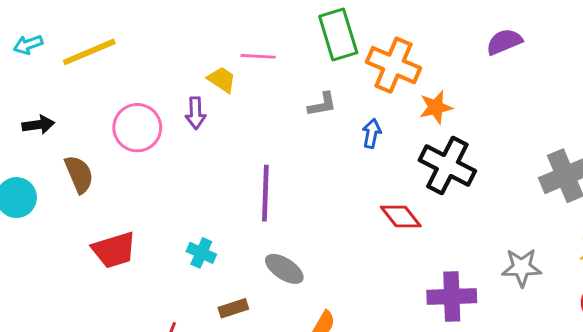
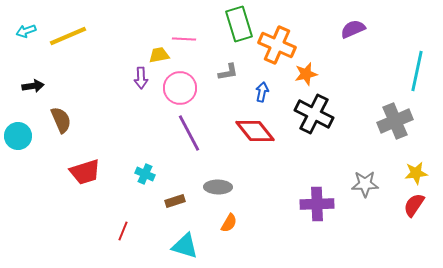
yellow trapezoid: (222, 80) -> (159, 55), turned -45
pink circle: (137, 128) -> (180, 88), moved
purple line: (265, 193) -> (189, 133), turned -30
red diamond: (401, 216) -> (255, 131), moved, size x1.4
gray ellipse: (284, 269) -> (218, 187), moved, turned -32
brown rectangle: (233, 308) -> (175, 201), moved

